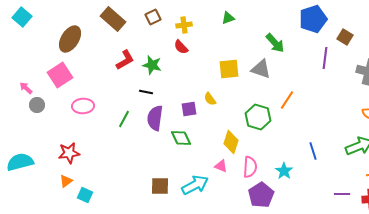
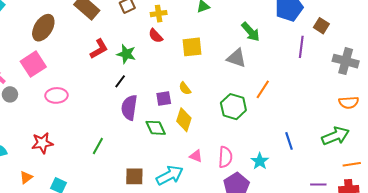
yellow square: (229, 69) -> (192, 47), moved
black line: (146, 92) -> (120, 81), turned -64
green line: (124, 119) -> (98, 146), moved
yellow diamond: (231, 142) -> (184, 120), moved
orange triangle: (66, 181) -> (26, 177), moved

